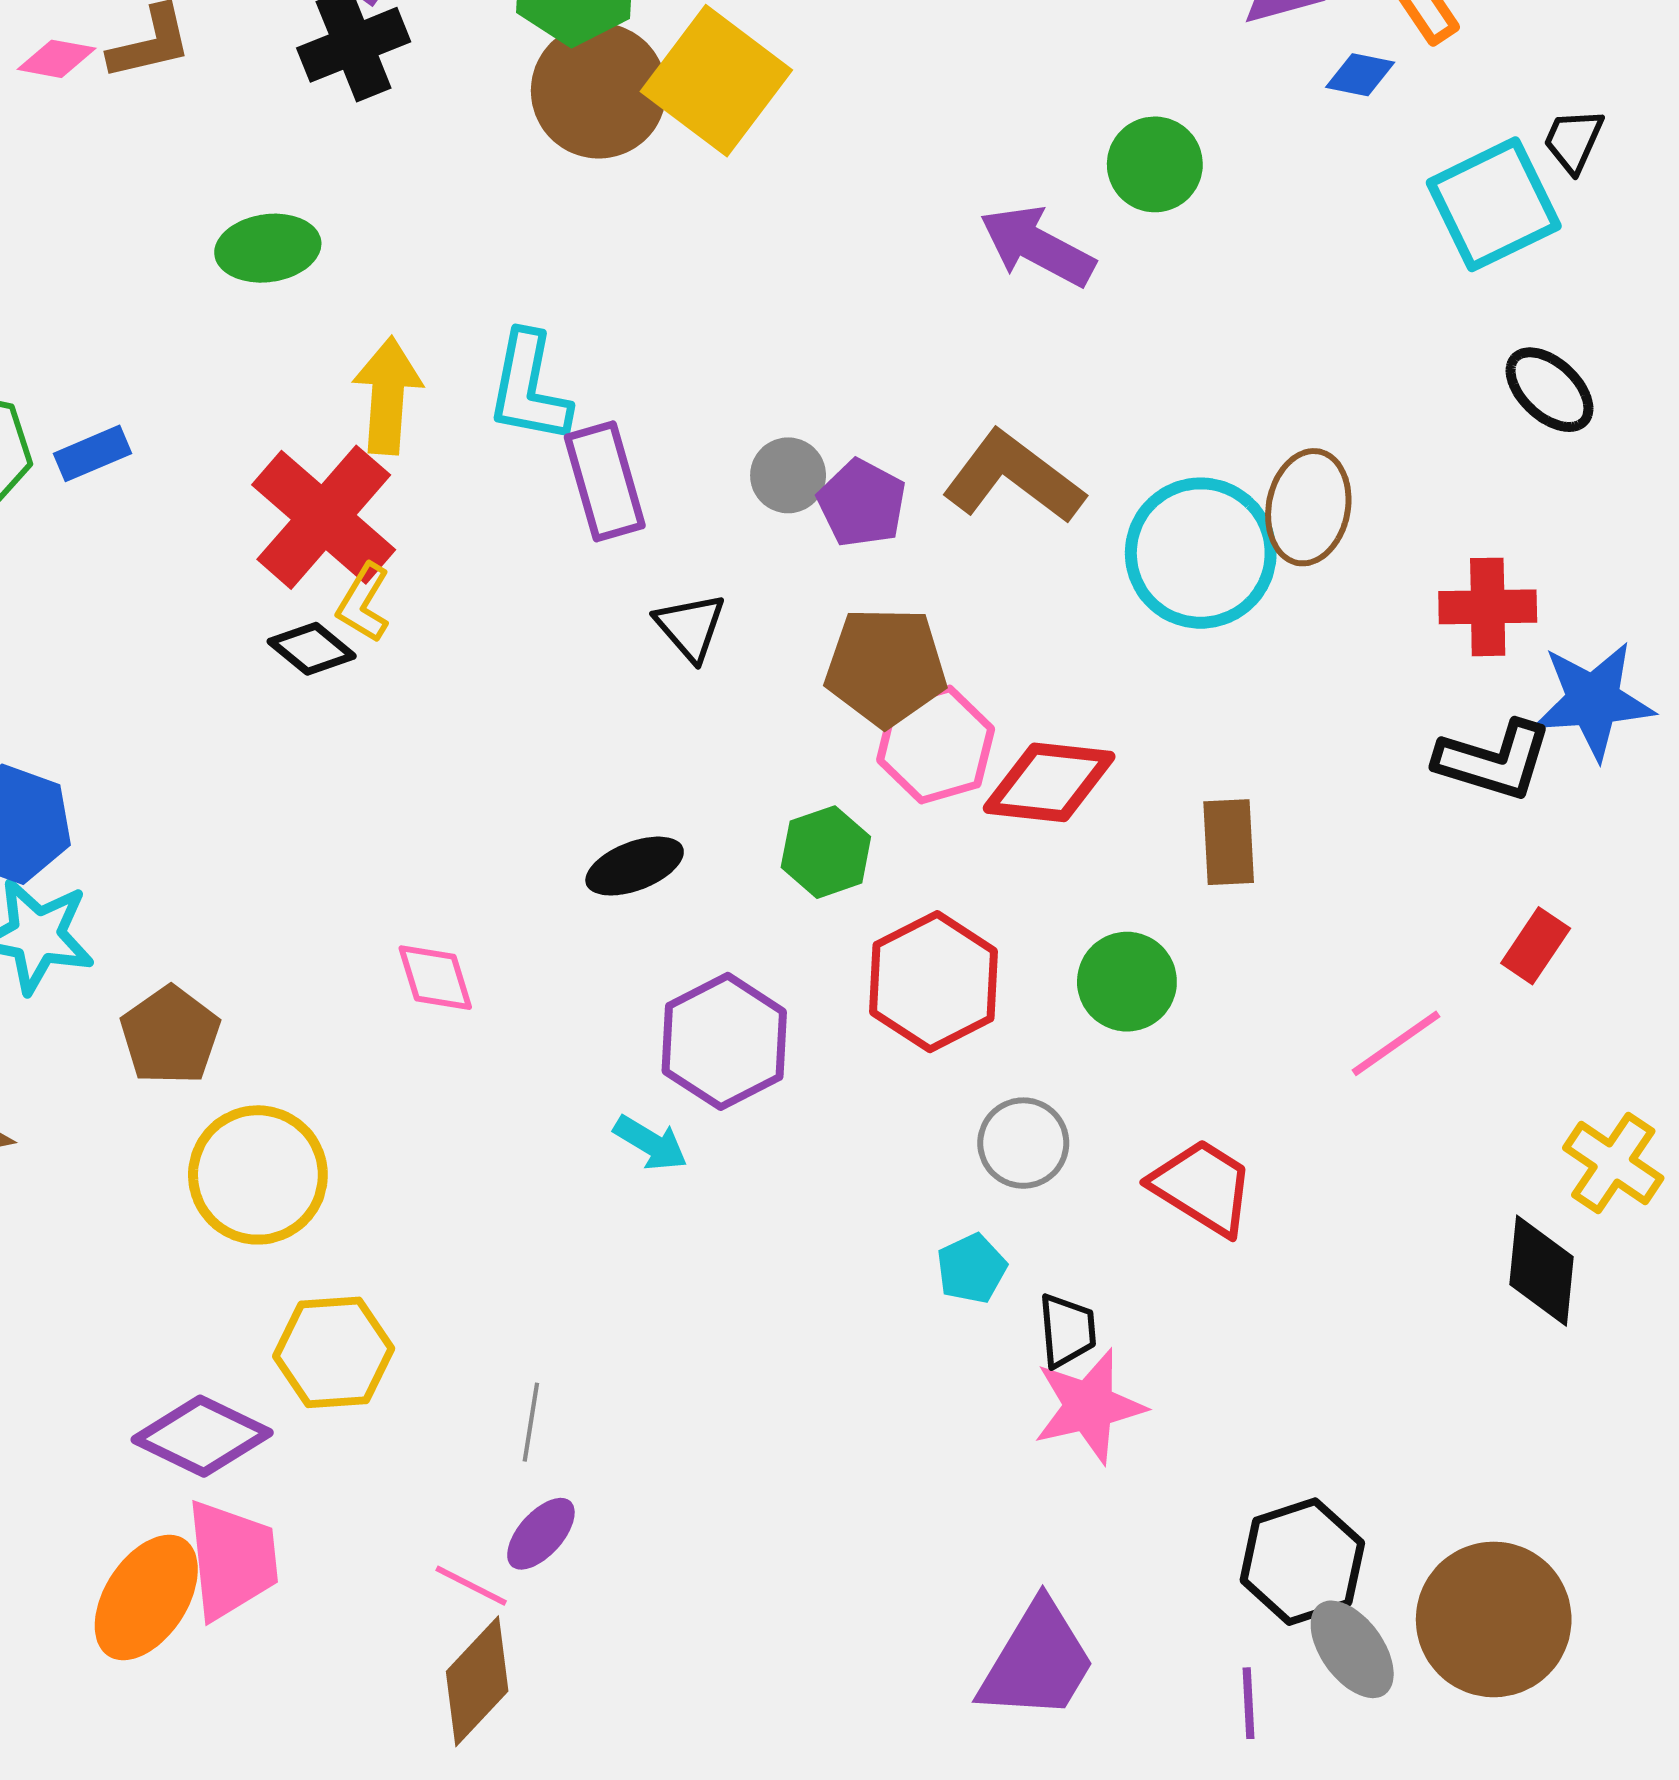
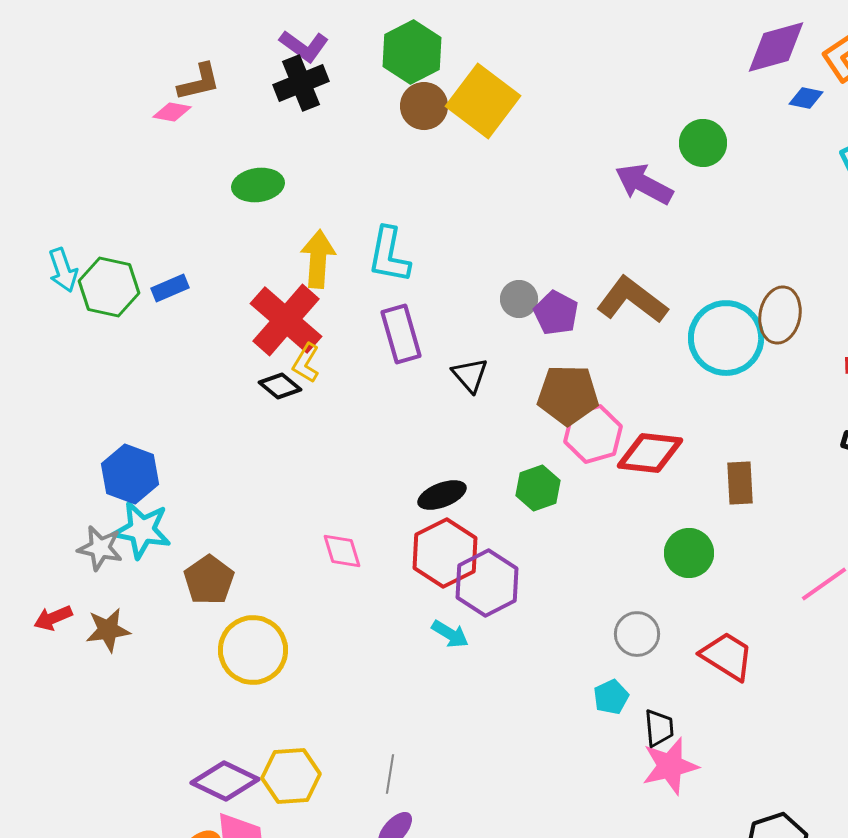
pink diamond: (57, 59) -> (172, 112), moved
brown circle: (599, 91) -> (424, 106), size x0.7
purple rectangle: (605, 481) -> (401, 334), moved
red hexagon: (934, 982) -> (445, 553), moved
yellow hexagon: (334, 1352) -> (291, 776), moved

